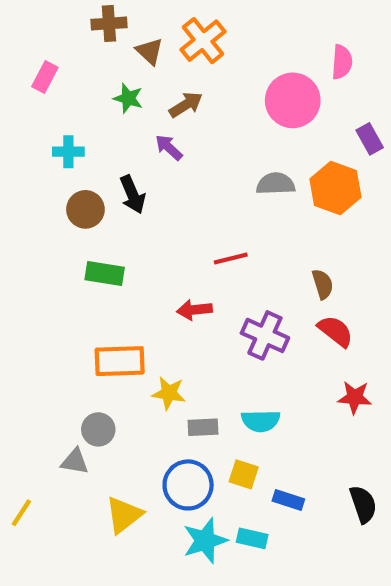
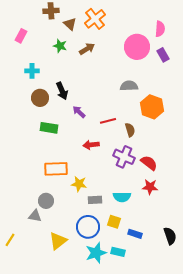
purple rectangle: (370, 139) -> (163, 55), moved
purple arrow: (169, 147) -> (79, 112), moved
orange hexagon: (335, 188) -> (152, 107), moved
brown semicircle: (323, 284) -> (130, 130), moved
red semicircle: (335, 331) -> (149, 163), moved
red star: (355, 397) -> (150, 187), moved

